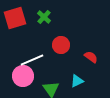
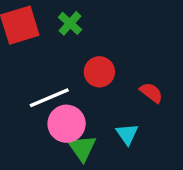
pink circle: (23, 76) -> (67, 124), moved
cyan triangle: (77, 81) -> (127, 134), turned -40

